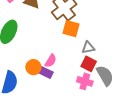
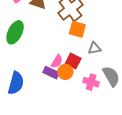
red square: (89, 64) -> (73, 61), moved
orange circle: (33, 67) -> (65, 72), moved

